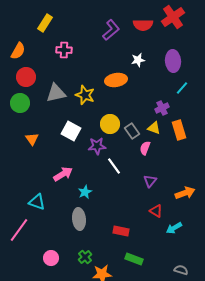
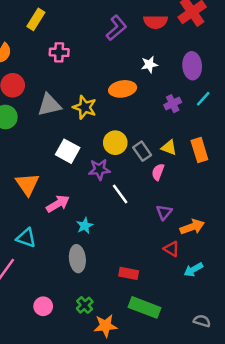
purple cross: (162, 108) -> (173, 104), moved
orange triangle: (32, 139) -> (27, 184), moved, size x1.5
orange arrow: (185, 193) -> (192, 227), moved
green rectangle: (134, 259) -> (145, 307), size x1.4

